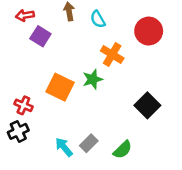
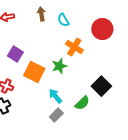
purple square: (40, 36) -> (15, 54), moved
cyan arrow: (64, 147) -> (55, 96), moved
green semicircle: (123, 150) -> (82, 103), moved

